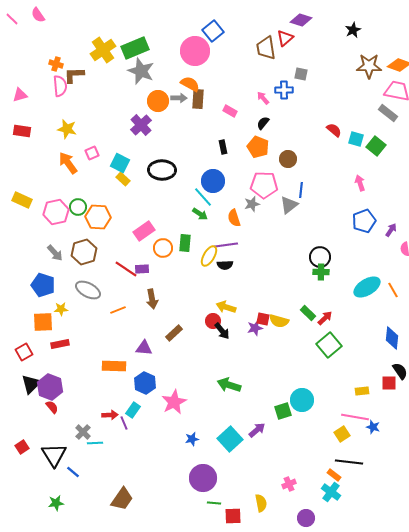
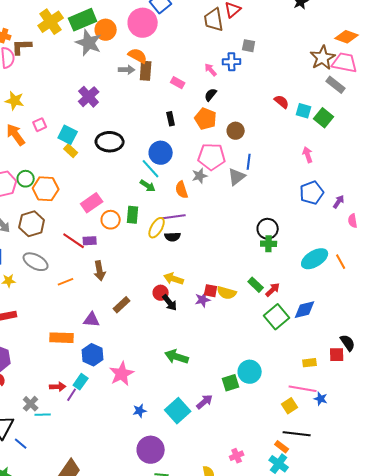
brown star: (369, 66) -> (323, 58), moved, turned -30
orange circle: (158, 101) -> (106, 30), moved
blue diamond: (392, 338) -> (305, 310), moved, turned 70
purple line: (124, 423) -> (72, 395), turned 56

